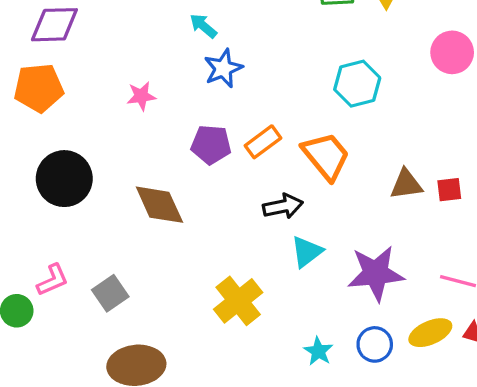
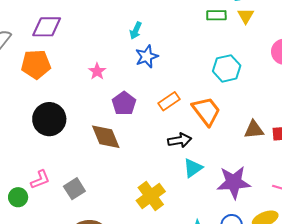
cyan arrow: (203, 26) -> (136, 31), turned -108
pink star: (141, 96) -> (97, 71), turned -30
purple pentagon: (211, 145) -> (124, 103), moved, turned 30

